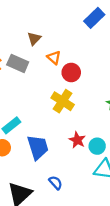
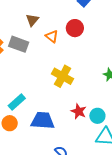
red circle: (71, 72) -> (75, 28), moved
blue trapezoid: (38, 147) -> (43, 121), turned -65

